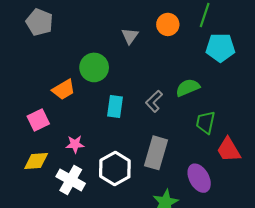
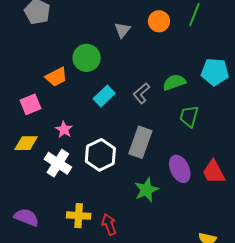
cyan pentagon: (220, 48) -> (215, 72), moved
cyan rectangle: (115, 106) -> (104, 96), turned 35
pink star: (75, 144) -> (64, 130), turned 30
red trapezoid: (229, 150) -> (214, 172), moved

